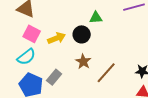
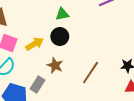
green triangle: (96, 18) -> (62, 14), moved
brown star: (83, 62) -> (55, 65), moved

